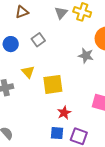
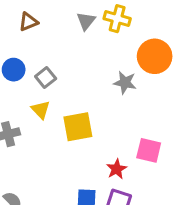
gray square: (38, 40) -> (46, 77), moved
red star: (64, 113) -> (117, 169), moved

